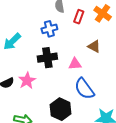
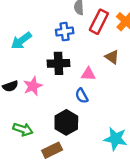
red rectangle: (79, 17) -> (99, 22), size x1.5
blue semicircle: (84, 89) -> (82, 96), moved, size x0.6

